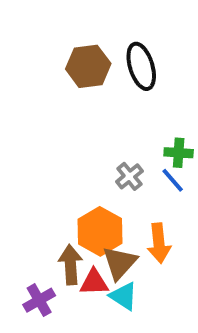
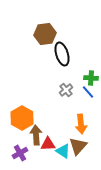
black ellipse: (141, 66) -> (62, 54), moved
orange hexagon: (100, 231) -> (22, 118), moved
brown triangle: (120, 263) -> (78, 146), moved

